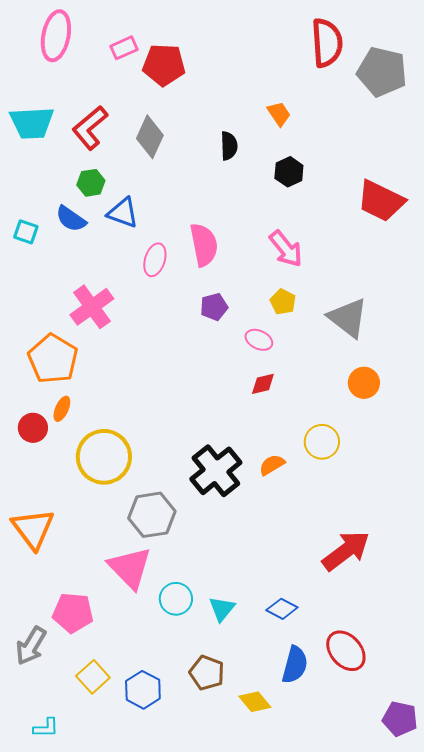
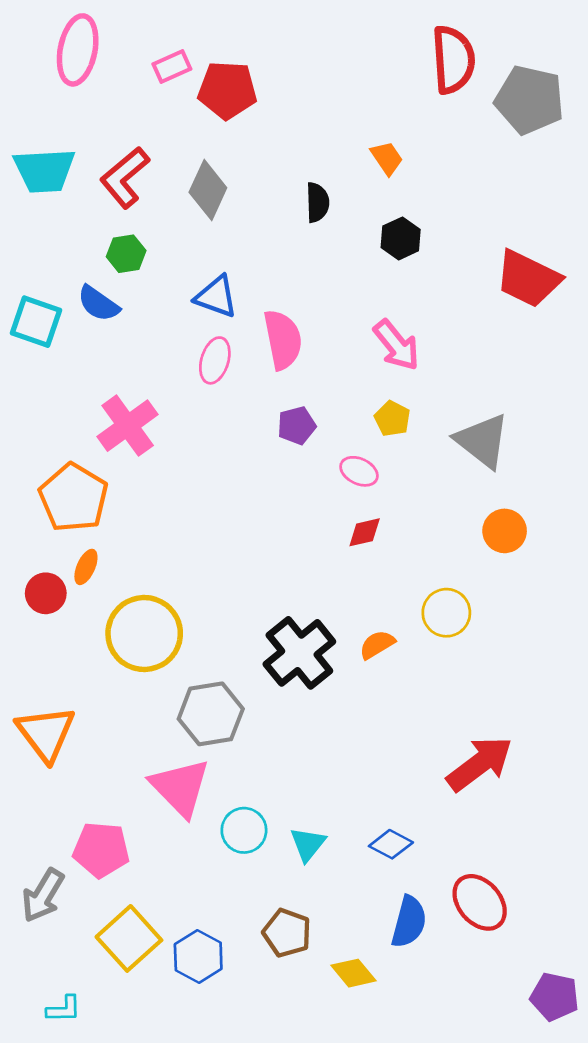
blue triangle: (123, 213) -> (216, 297), moved
cyan square: (26, 232) -> (36, 322), size x1.5
yellow square: (93, 677) -> (129, 938), size x1.4

